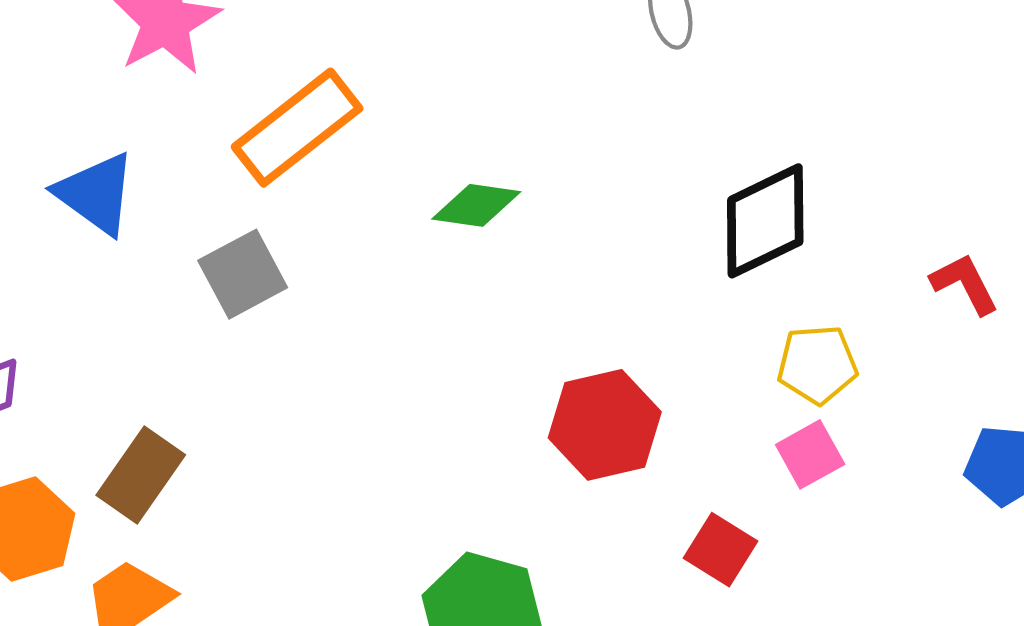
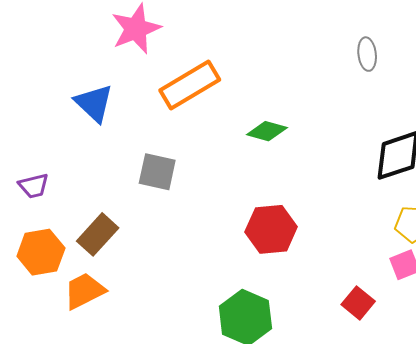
gray square: (243, 274) -> (157, 172), moved, turned 33
red hexagon: (605, 425) -> (271, 229), moved

